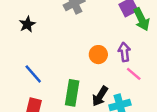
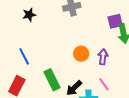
pink line: (134, 74) -> (104, 84), moved
green rectangle: (72, 93) -> (52, 80), turned -50

